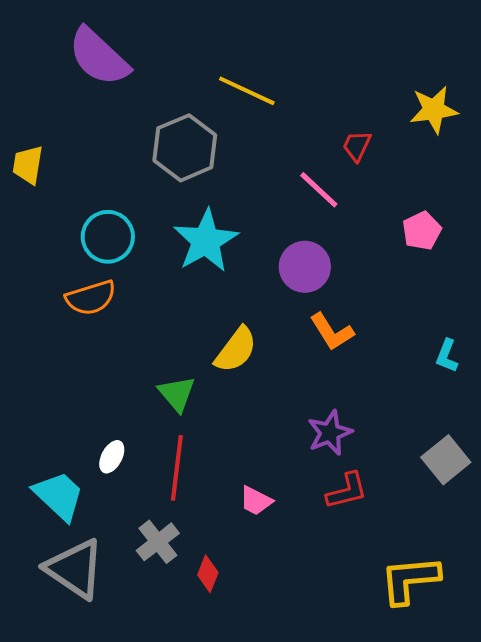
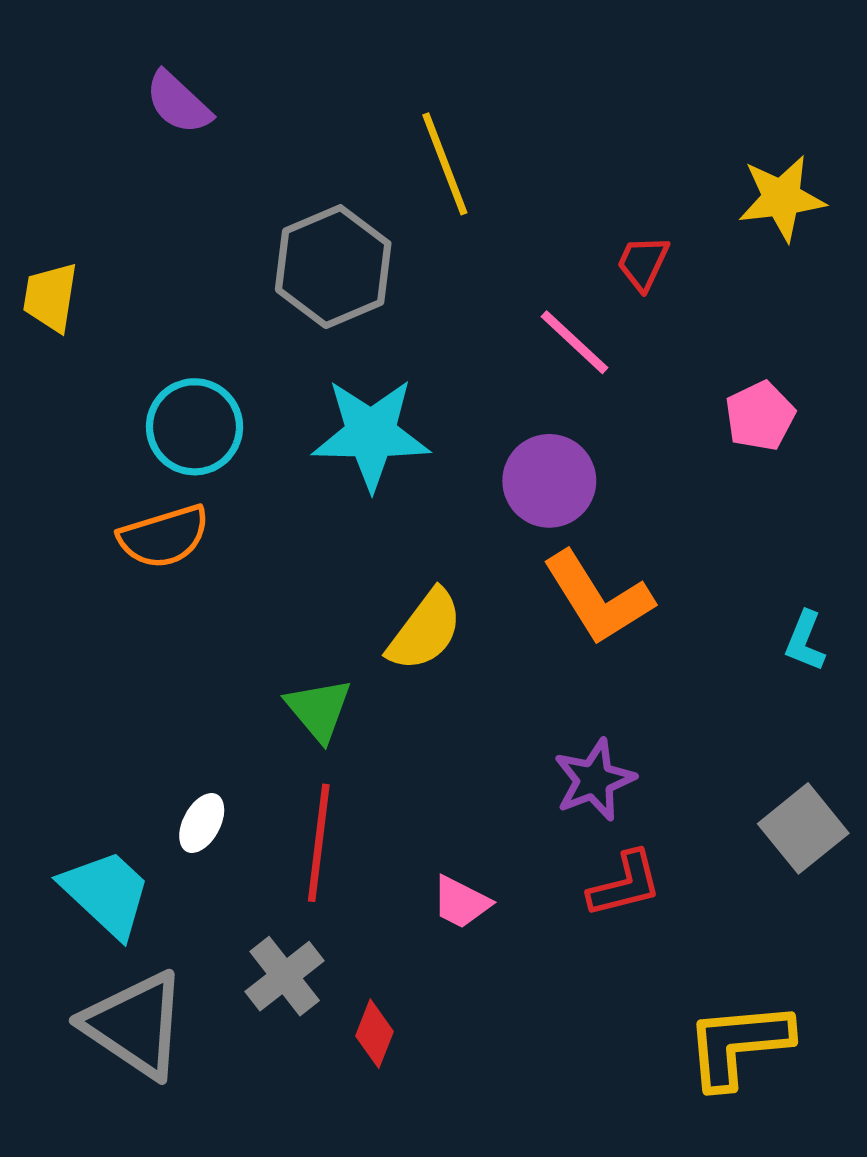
purple semicircle: (99, 57) -> (178, 103), size x0.6
yellow line: (247, 91) -> (445, 164), turned 44
cyan star: (206, 241) -> (371, 434), turned 30
orange L-shape: (332, 332) -> (598, 598), size x1.4

